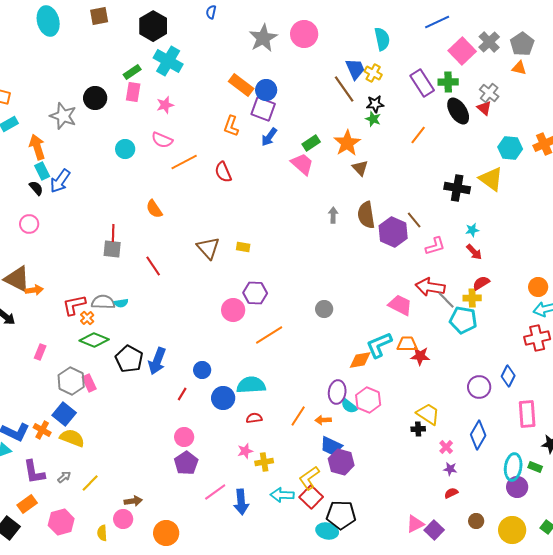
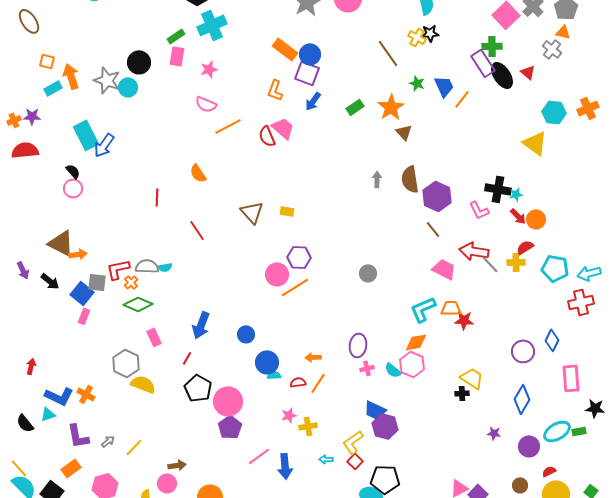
cyan cross: (168, 61) -> (212, 25), turned 36
blue trapezoid: (355, 69) -> (444, 86), moved
purple rectangle: (422, 83) -> (483, 63), moved
gray cross: (489, 93) -> (552, 49), moved
black star: (375, 104) -> (430, 33), moved
orange arrow: (37, 147) -> (71, 76), moved
cyan circle: (125, 149) -> (128, 87), moved
pink trapezoid: (302, 164) -> (283, 128), moved
cyan rectangle: (42, 171) -> (86, 135), size x1.6
black semicircle: (36, 188) -> (73, 171), moved
black cross: (457, 188) -> (498, 189), moved
brown line: (414, 220) -> (433, 229), moved
pink L-shape: (435, 246) -> (479, 210), turned 80
gray square: (112, 249) -> (97, 282), moved
orange circle: (538, 287) -> (536, 219), moved
cyan pentagon: (463, 320) -> (555, 268), moved
orange line: (269, 335) -> (295, 287), moved
black pentagon: (129, 359) -> (198, 388), moved
orange diamond: (360, 360) -> (416, 342), moved
gray hexagon: (71, 381) -> (126, 363), moved
pink rectangle: (89, 383) -> (154, 337), moved
cyan semicircle: (251, 385) -> (274, 375), moved, size x0.5
purple ellipse: (337, 392) -> (358, 345), moved
red line: (182, 394) -> (187, 358), moved
blue square: (64, 414) -> (82, 293), moved
orange line: (298, 416) -> (318, 383), moved
orange arrow: (323, 420) -> (313, 357), moved
pink circle: (184, 437) -> (228, 401), size x1.5
yellow semicircle: (72, 438) -> (143, 384), moved
pink cross: (446, 447) -> (367, 368), moved, turned 32
cyan ellipse: (513, 467) -> (557, 431), turned 52
green rectangle: (535, 467) -> (579, 431), turned -32
purple circle: (517, 487) -> (529, 446), moved
red semicircle: (451, 493) -> (549, 471), moved
cyan arrow: (282, 495) -> (326, 459), size x0.6
red square: (311, 497) -> (355, 461), size x0.7

